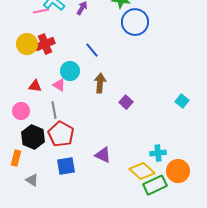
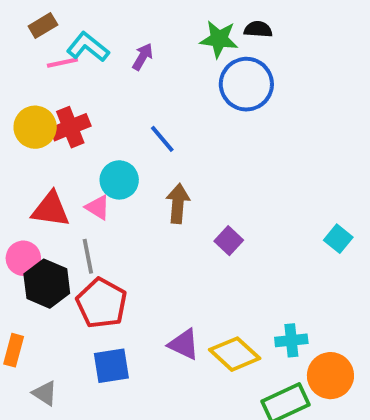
red triangle: (35, 86) -> (51, 209), size x1.5
black hexagon: (33, 137) -> (47, 284), moved
yellow diamond: (142, 171) -> (235, 354), moved

